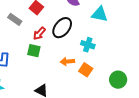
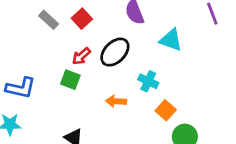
gray rectangle: (15, 19) -> (49, 20), moved
orange square: (86, 70) -> (166, 110), moved

